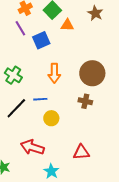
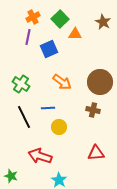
purple line: (20, 28) -> (28, 37), turned 42
orange arrow: (54, 73) -> (62, 82), turned -54
black line: (16, 108) -> (24, 117), turned -70
red triangle: (81, 152) -> (96, 153), moved

